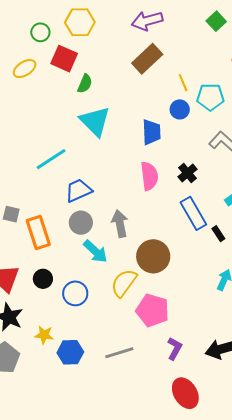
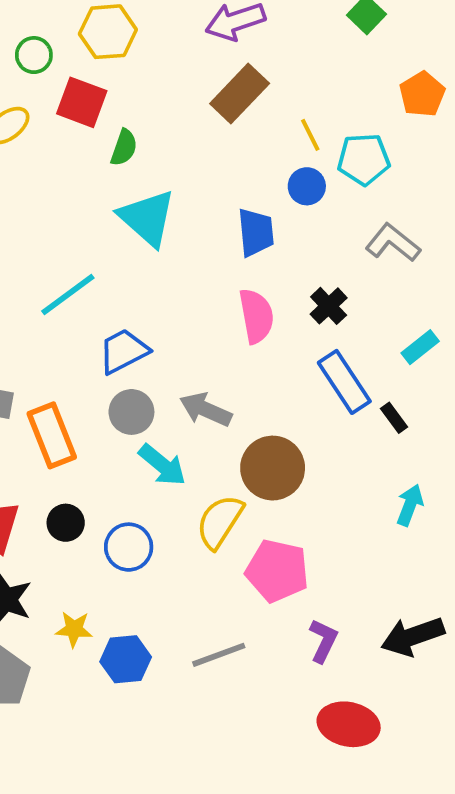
gray arrow: (120, 224) -> (206, 410), turned -52
red ellipse: (185, 393) -> (349, 724), turned -44

